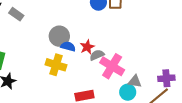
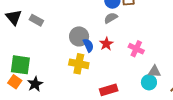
blue semicircle: (68, 46) -> (88, 45), turned 56
gray semicircle: (97, 55) -> (111, 18), moved
pink cross: (112, 66) -> (136, 49), moved, size x0.7

